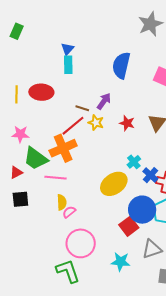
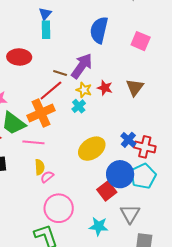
purple arrow: (104, 101) -> (82, 66), size x1.5
yellow star: (96, 123) -> (84, 90), moved
cyan cross: (134, 162) -> (79, 106), moved
gray triangle: (152, 249) -> (130, 214), turned -40

